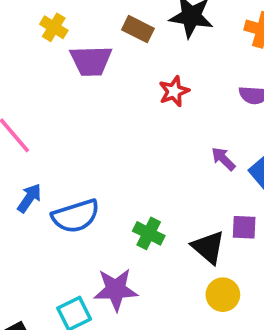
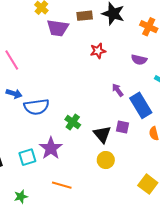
brown rectangle: (138, 29) -> (85, 16), turned -42
blue arrow: (29, 198) -> (14, 94), turned 63
purple star: (116, 290) -> (51, 148), turned 30

